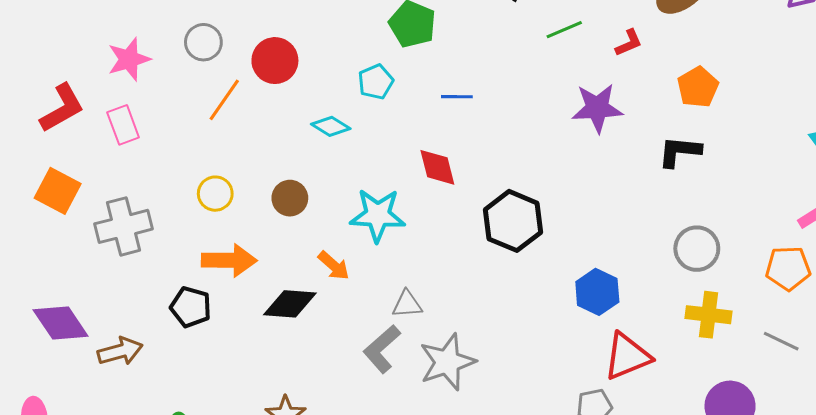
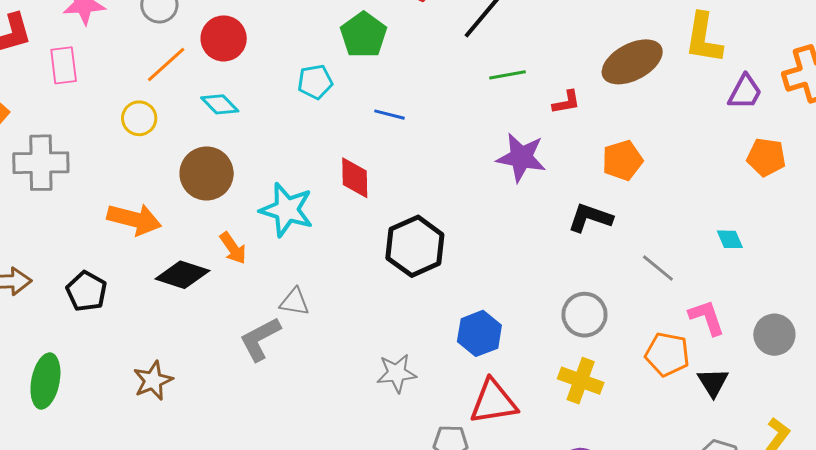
cyan diamond: (331, 126) -> (220, 104), moved
yellow circle: (215, 194) -> (139, 118), moved
brown circle: (290, 198) -> (207, 173), size x1.5
black pentagon: (191, 307) -> (87, 291), moved
gray line: (781, 341) -> (658, 268), moved
gray star: (447, 362) -> (397, 373), moved, size x0.7

